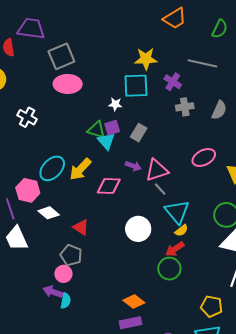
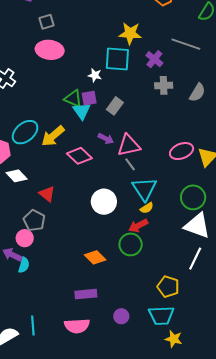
gray square: (61, 56) -> (47, 22), size x0.6
pink ellipse: (204, 158) -> (182, 151), moved
pink diamond: (109, 186) -> (79, 156), turned 35
orange diamond: (134, 301) -> (95, 257), moved

